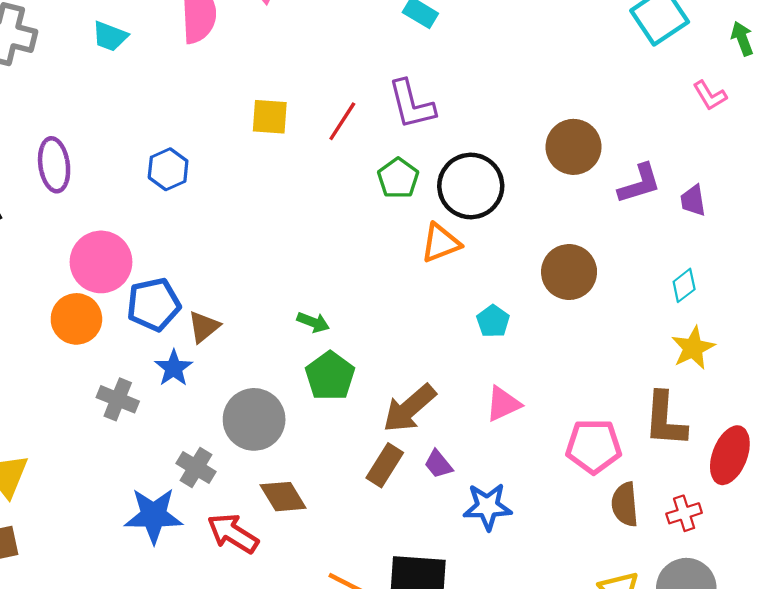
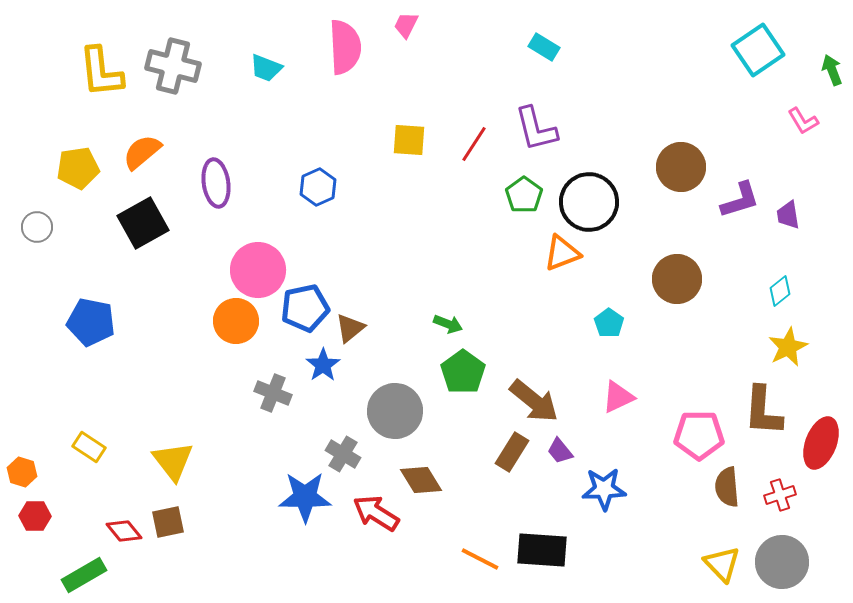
brown arrow: (409, 408) -> (534, 401), turned -100

